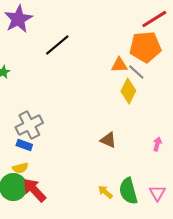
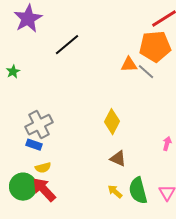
yellow diamond: (128, 91) -> (112, 122), moved
brown triangle: (108, 140) -> (118, 159), moved
yellow semicircle: (20, 168) -> (43, 168), moved

